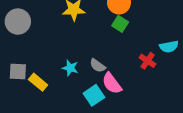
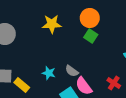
red cross: (148, 61) -> (114, 83), moved

